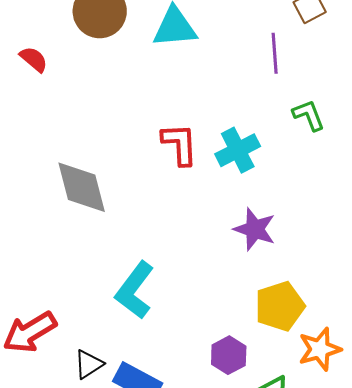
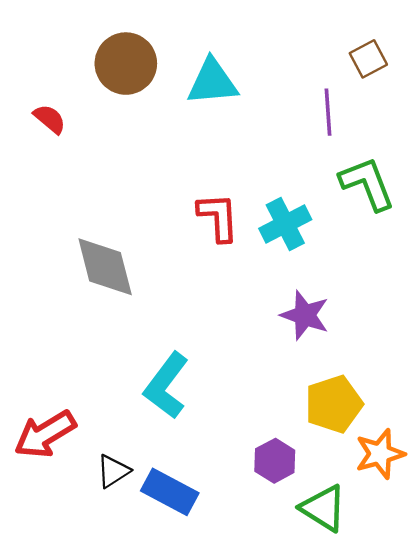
green L-shape: (309, 115) -> (367, 184), size x1.5

